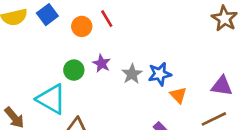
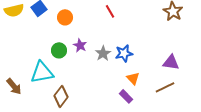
red line: (107, 19) -> (110, 11), moved
orange triangle: (178, 95) -> (133, 78), moved
cyan triangle: (51, 99) -> (42, 72), turned -40

